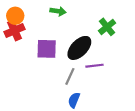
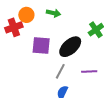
orange circle: (15, 16) -> (26, 15), moved
purple line: (94, 66) -> (89, 71), moved

